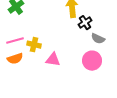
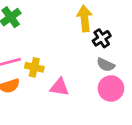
gray semicircle: (98, 39) -> (106, 65), moved

